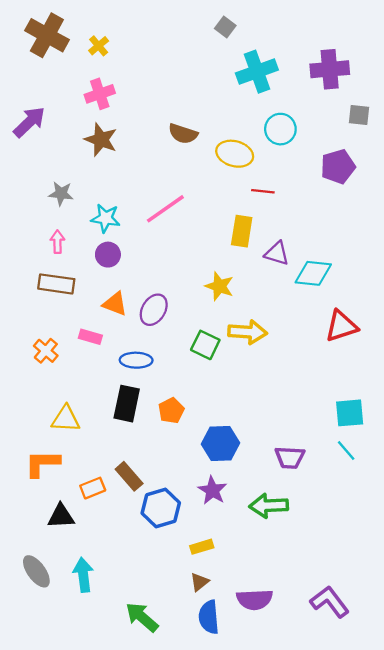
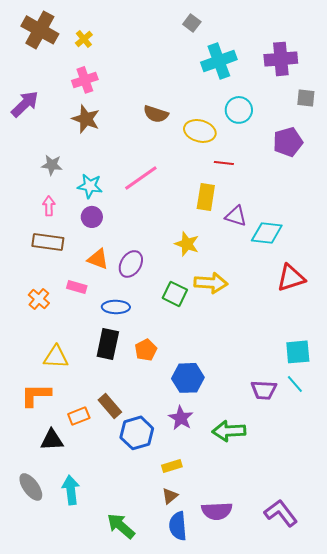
purple trapezoid: (290, 458) -> (264, 390), moved

